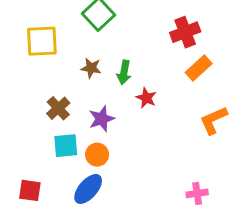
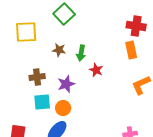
red cross: (185, 32) -> (136, 26), moved, turned 30
orange rectangle: (199, 68) -> (131, 50), turned -60
brown cross: (58, 108) -> (37, 77), turned 35

